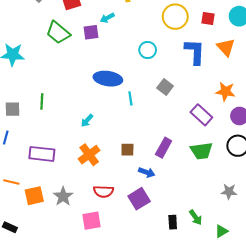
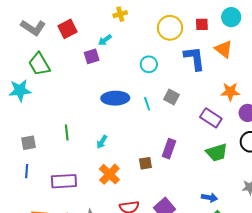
green trapezoid: (58, 32) -> (39, 64), moved, turned 30
cyan line: (130, 98) -> (147, 104), moved
green line: (42, 102) -> (67, 133), moved
purple rectangle: (164, 148) -> (169, 149), moved
blue arrow: (147, 172) -> (210, 198), moved

